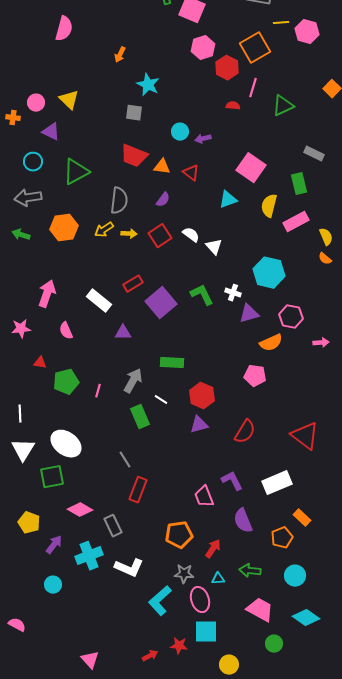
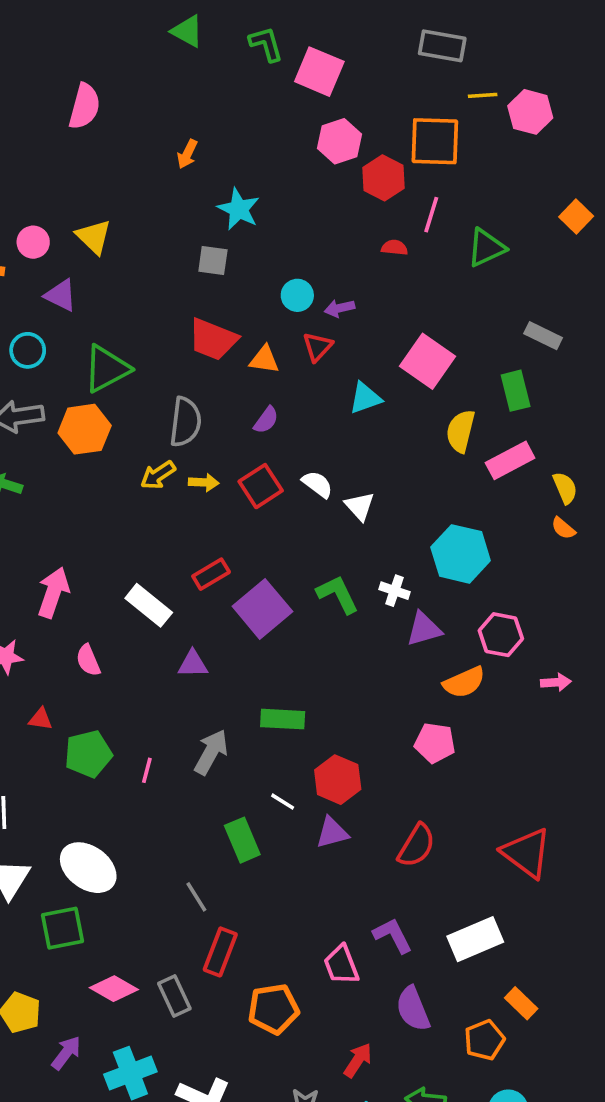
orange square: (255, 48) -> (435, 141), turned 32
red triangle: (191, 173) -> (317, 347), moved, turned 36
cyan triangle: (228, 200) -> (365, 398), moved
orange hexagon: (64, 228) -> (85, 429), moved
white line: (161, 400) -> (283, 802), moved
green rectangle: (140, 417) -> (242, 840), moved
gray rectangle: (113, 526) -> (174, 996), moved
orange pentagon: (179, 535) -> (273, 1009), moved

